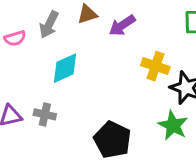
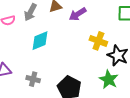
gray cross: (45, 114) -> (33, 79), moved

